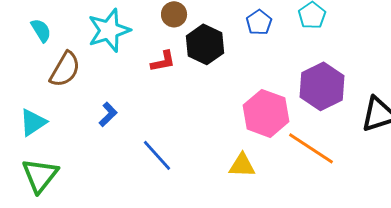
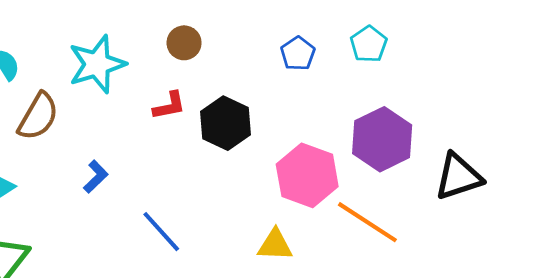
black hexagon: (205, 44) -> (226, 123), moved

